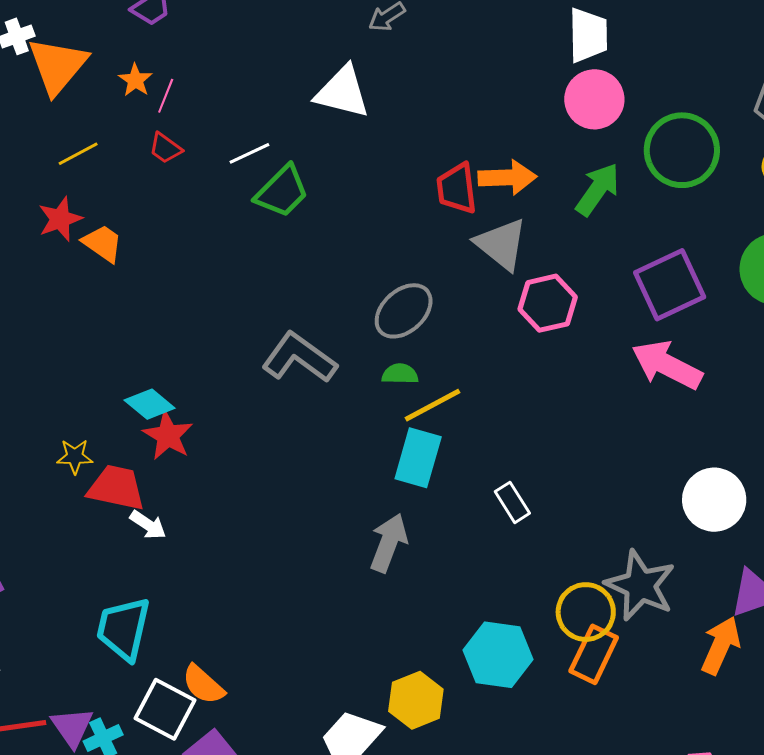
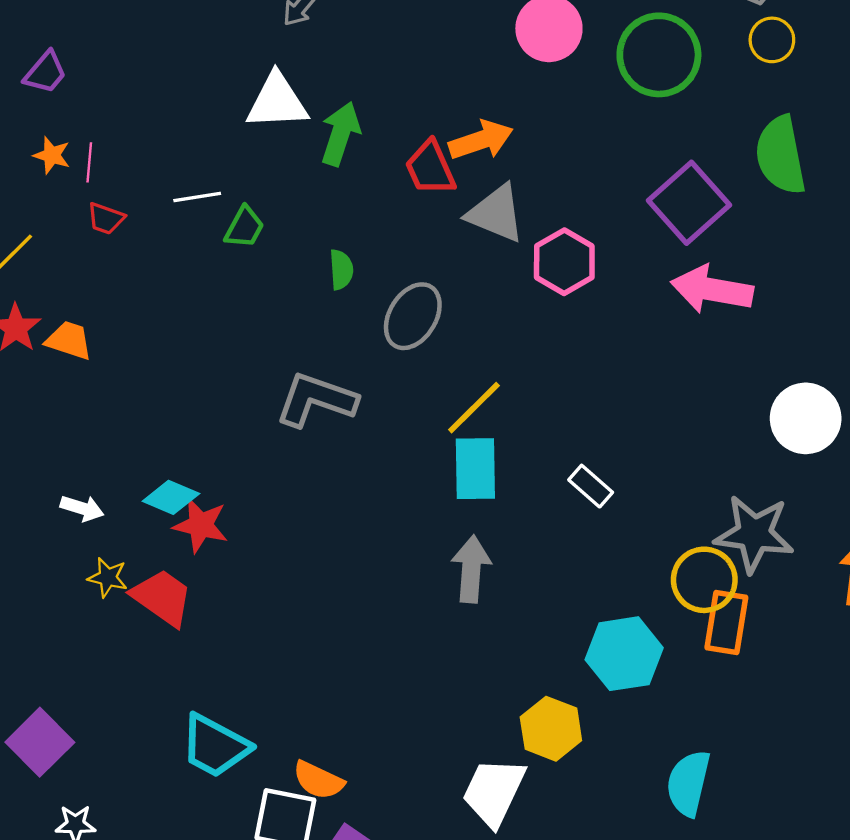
white line: (249, 153) -> (197, 197), turned 33
green arrow: (598, 189) -> (340, 134), moved
green trapezoid: (282, 191) -> (244, 227), size x0.7
green semicircle: (400, 374) -> (341, 270), moved, turned 102
yellow star: (75, 456) -> (108, 577), turned 30
red trapezoid: (116, 488) -> (162, 598), turned 40
white arrow: (148, 525) -> (82, 508), moved
cyan trapezoid: (123, 629) -> (215, 746), turned -58

